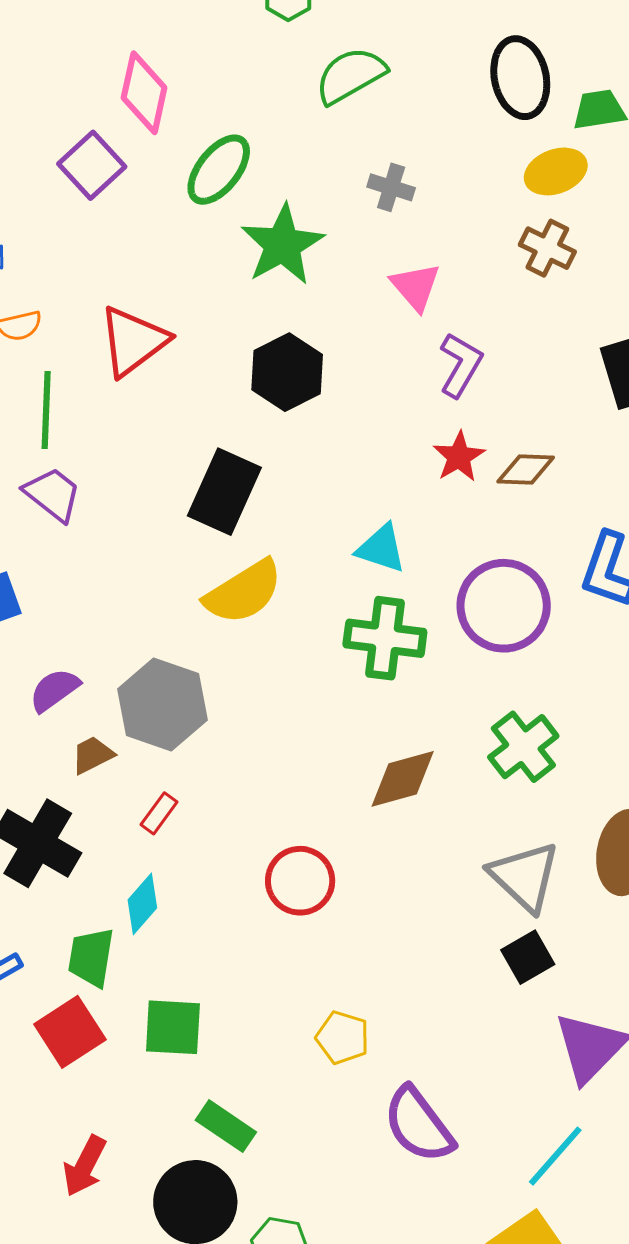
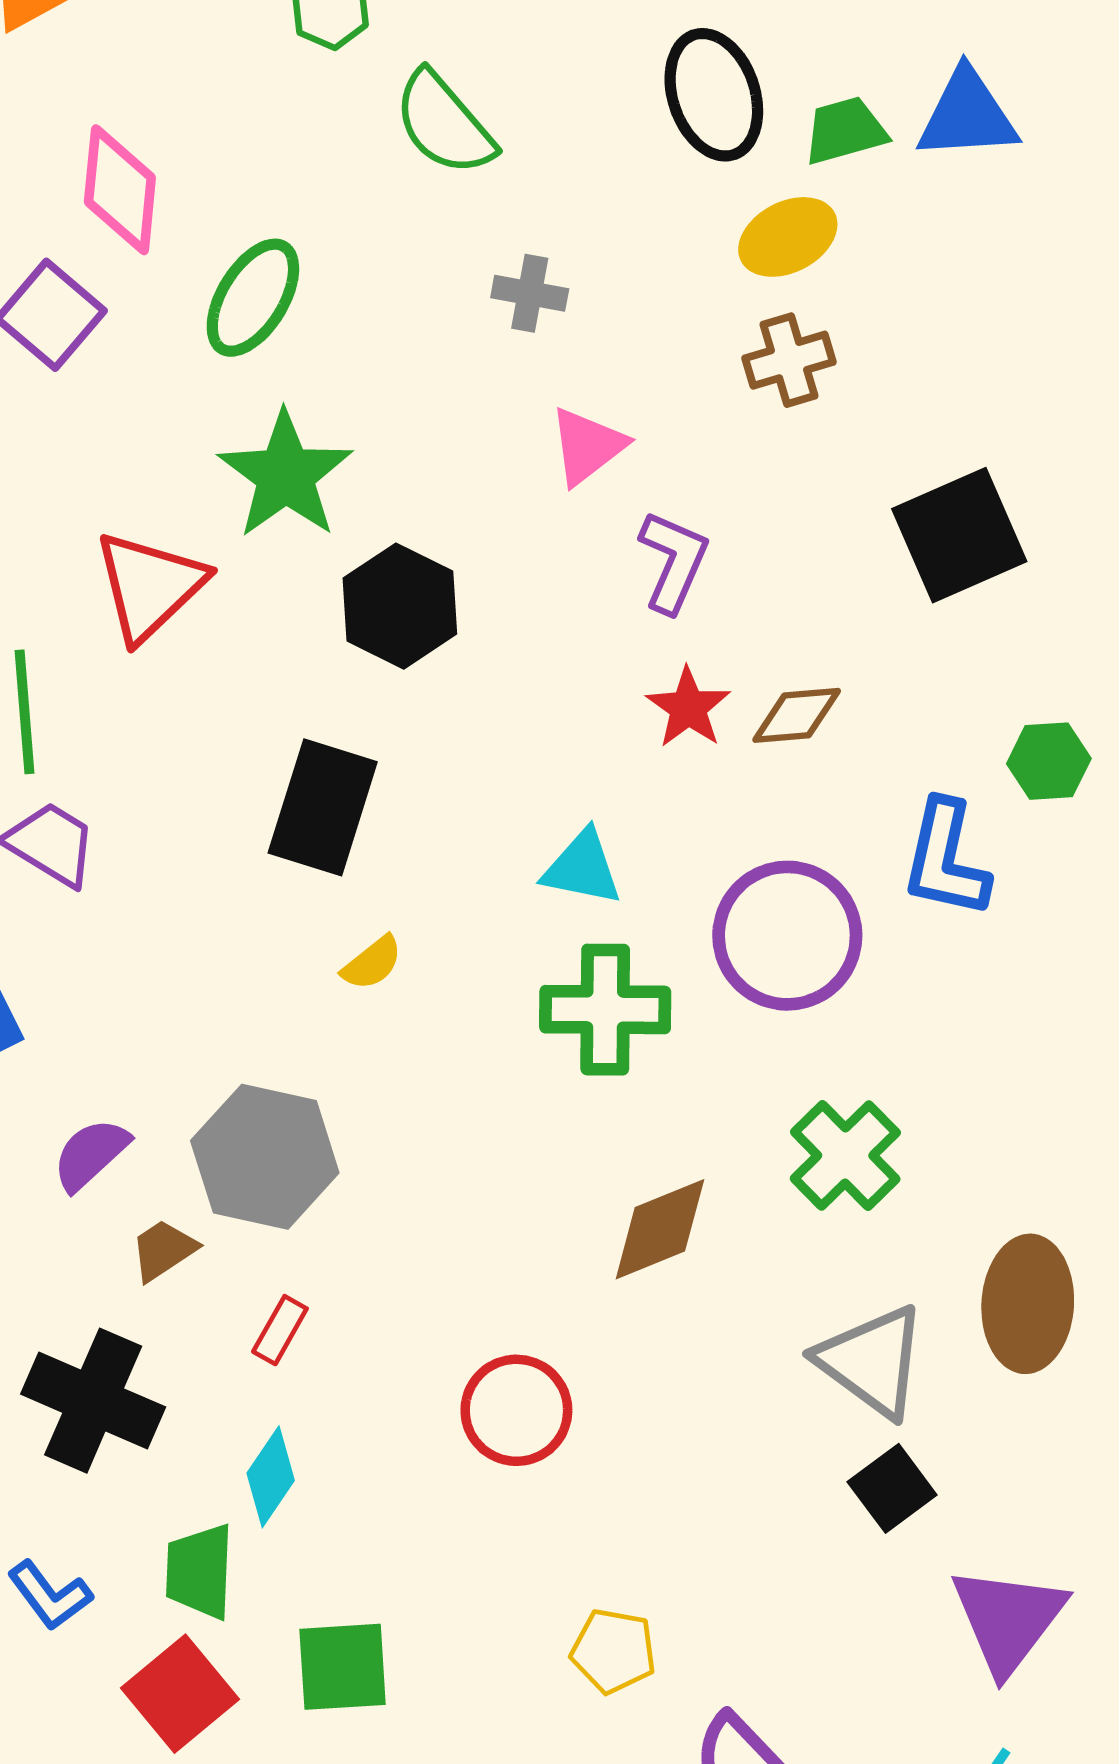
green semicircle: (350, 75) -> (444, 123), turned -94
green star: (283, 245) -> (285, 475), moved
brown cross: (547, 248) -> (789, 360), turned -36
pink triangle: (416, 287) -> (587, 446), turned 40
yellow semicircle: (243, 592) -> (372, 963), size x0.5

